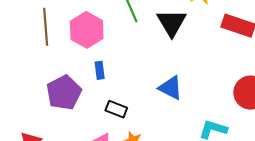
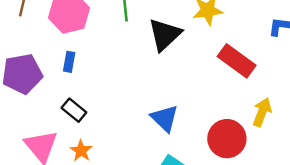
blue triangle: (171, 88) -> (165, 118), moved

